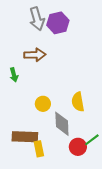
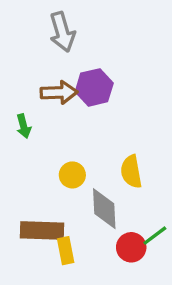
purple hexagon: (58, 23) -> (94, 87), moved

